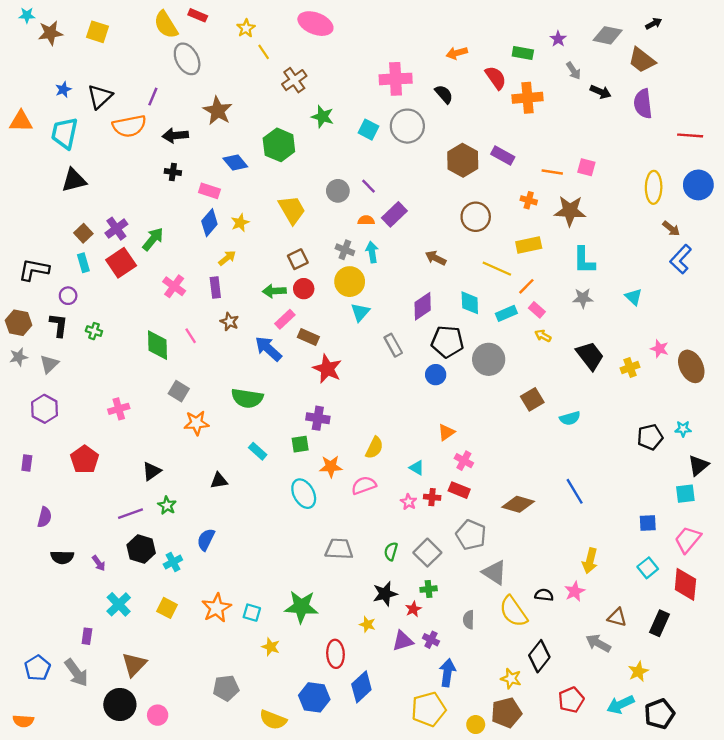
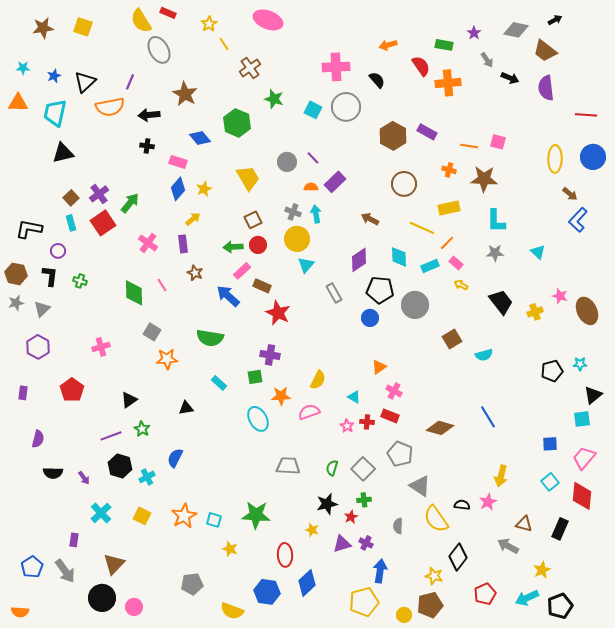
cyan star: (27, 15) -> (23, 68), moved

